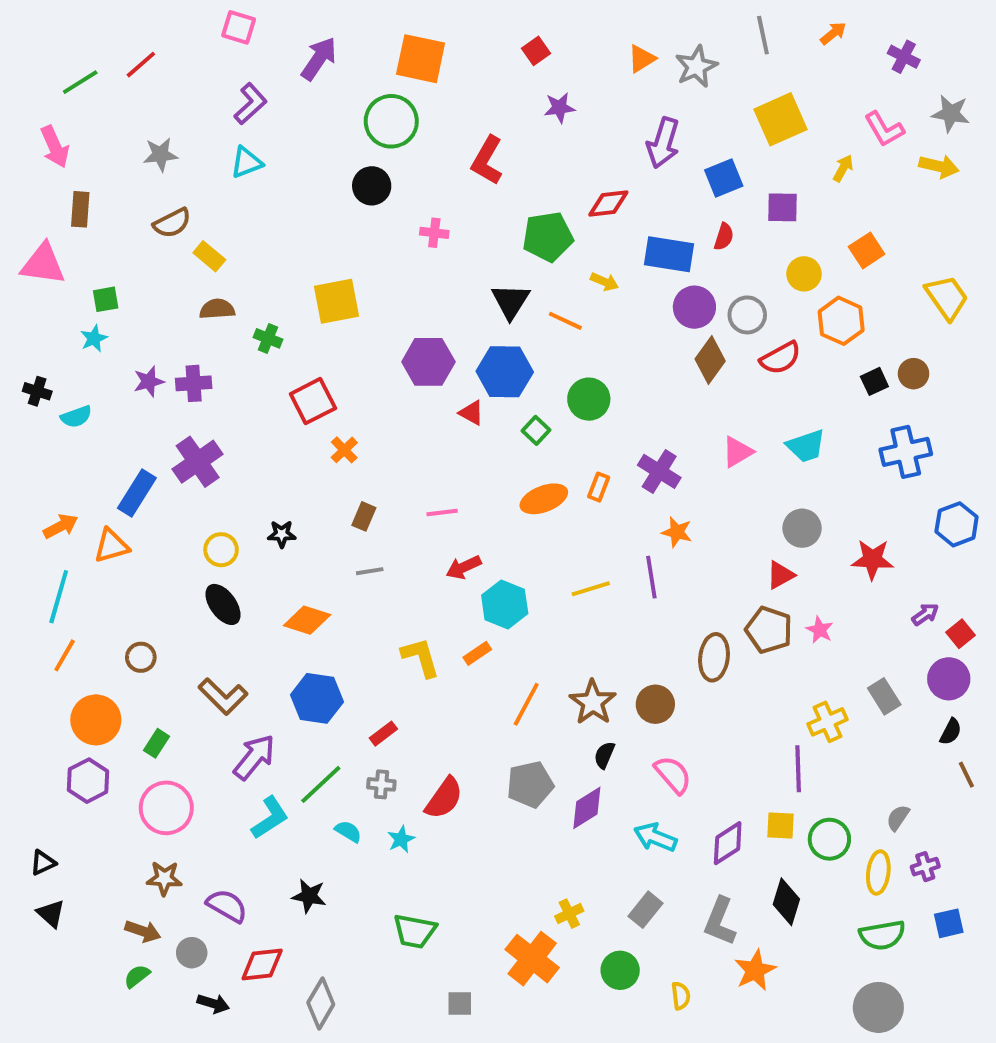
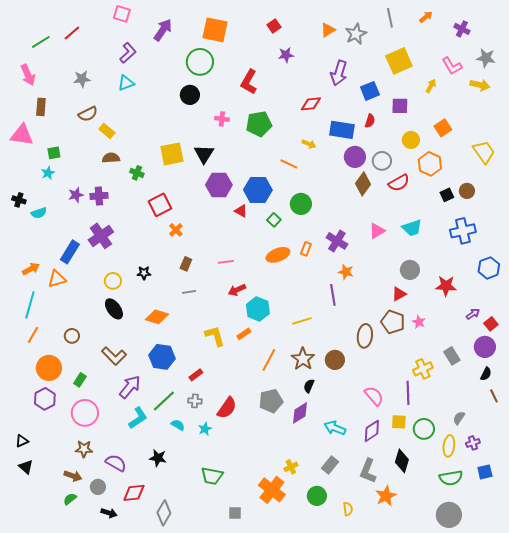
green pentagon: (548, 237) -> (259, 124), moved
black triangle: (511, 301) -> (204, 154), moved
yellow line: (591, 589) -> (302, 321), moved
pink semicircle: (673, 775) -> (374, 396), moved

